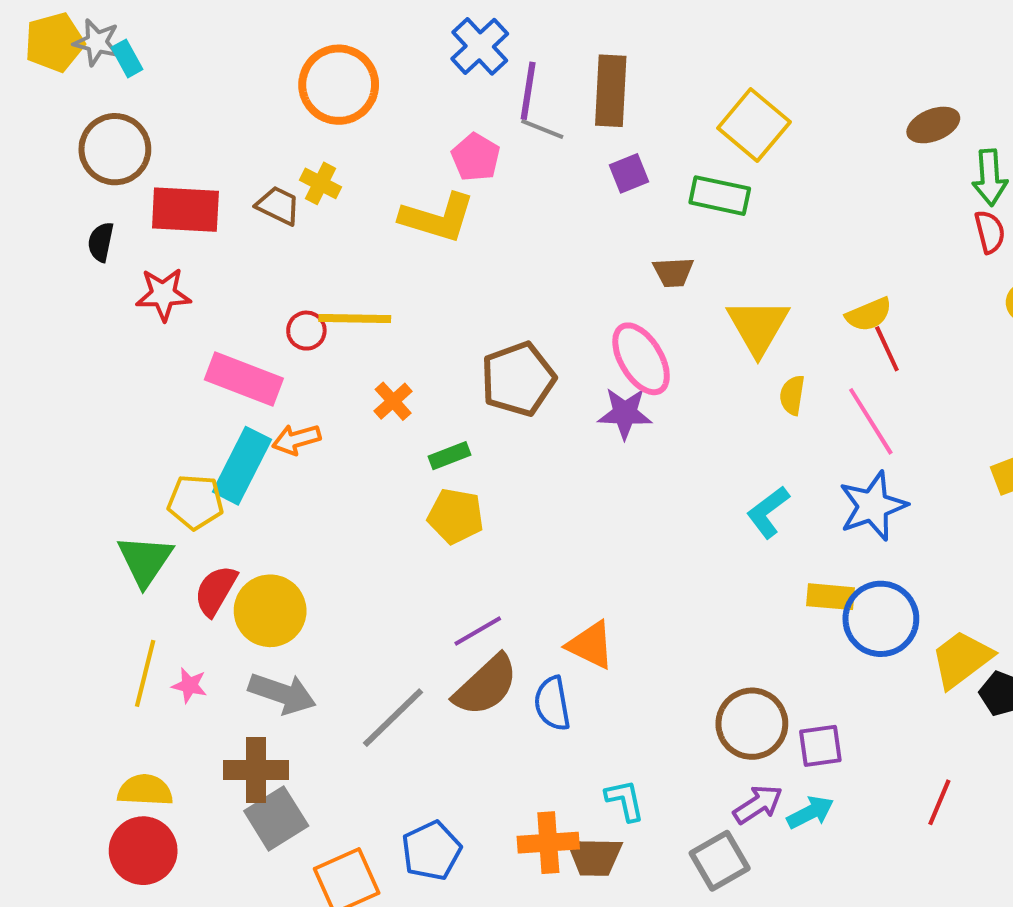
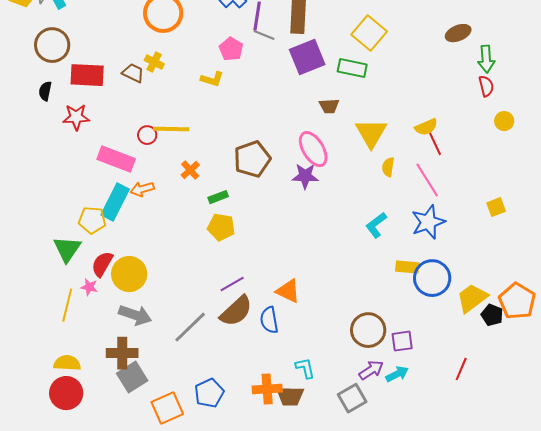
purple square: (629, 173) -> (307, 57), size x1.8
yellow L-shape: (437, 218) -> (212, 79), size x0.6
pink star: (189, 685) -> (89, 287), moved

